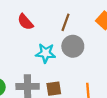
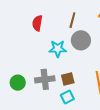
red semicircle: (25, 22) -> (37, 23), turned 56

